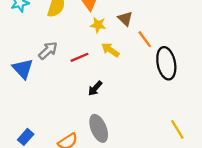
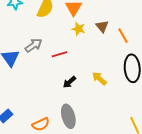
orange line: (145, 39) -> (123, 36), moved
yellow arrow: (110, 50) -> (99, 79), moved

